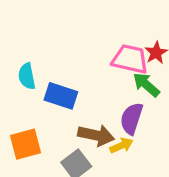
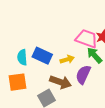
cyan semicircle: (27, 76) -> (22, 57), moved
yellow arrow: (121, 145) -> (67, 59), moved

